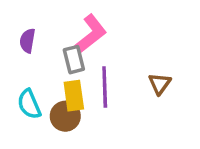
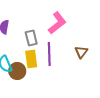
pink L-shape: (91, 34) -> (57, 23), moved
brown circle: (65, 116) -> (17, 71), moved

